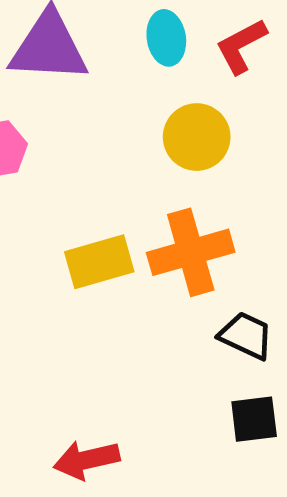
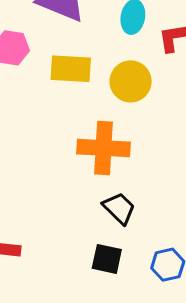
yellow rectangle: (99, 262) -> (71, 69), moved

